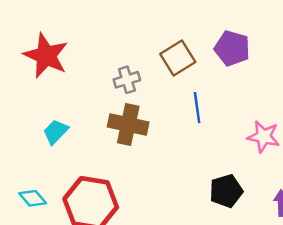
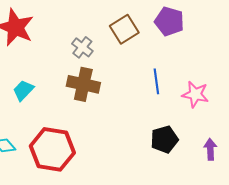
gray cross: (127, 80) -> (82, 47), turned -35
blue line: (197, 108) -> (156, 81), moved

